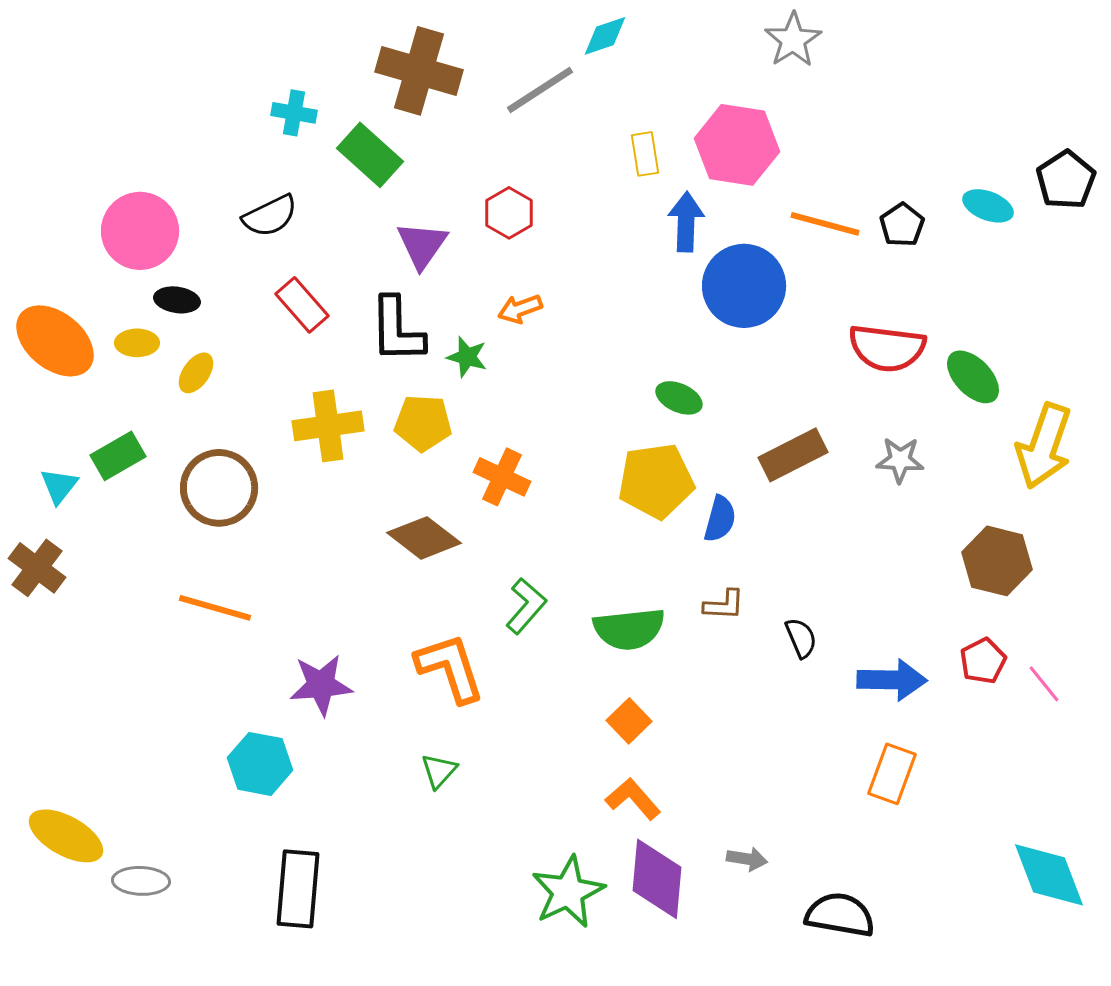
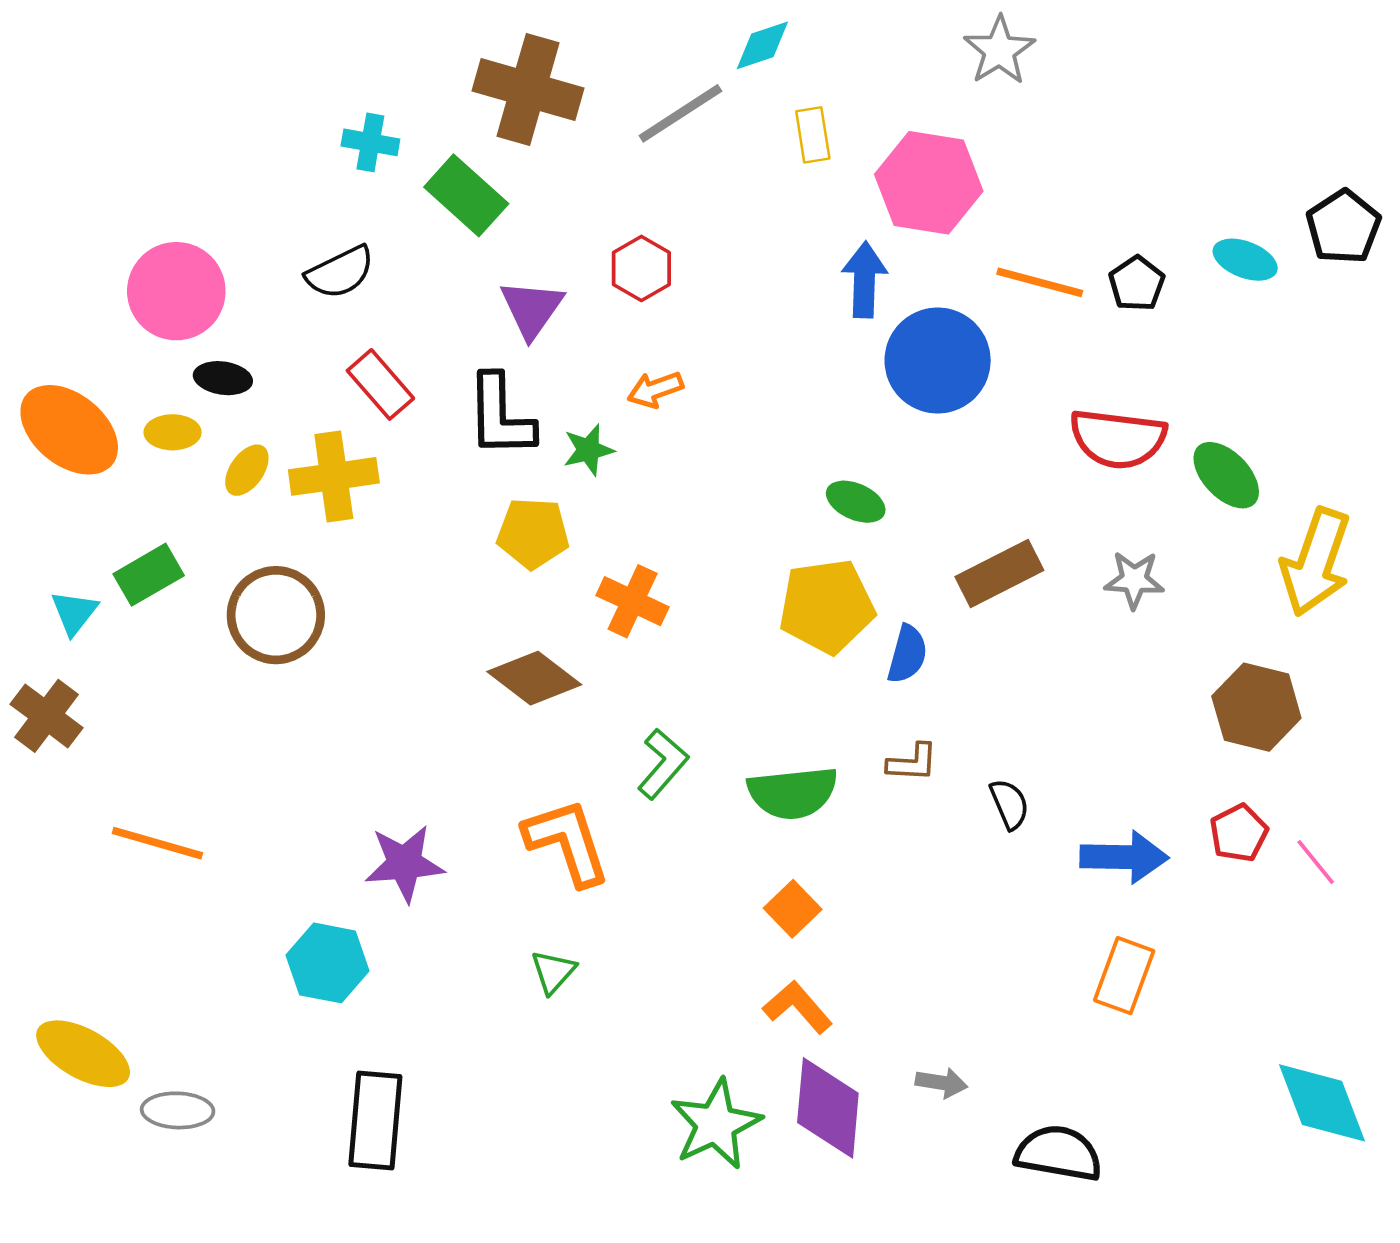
yellow rectangle: (645, 154) -> (813, 135), moved
green star: (467, 357) -> (588, 450), turned -30
yellow cross: (328, 426) -> (334, 476), moved
orange line: (215, 608) -> (157, 843), moved

